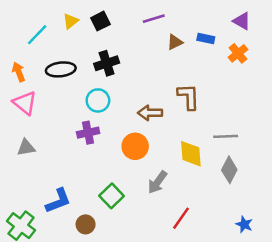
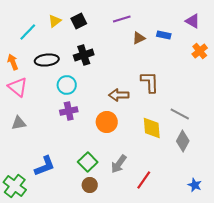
orange cross: (238, 53) -> (200, 51), moved
cyan circle: (98, 100) -> (67, 85), moved
gray line: (226, 136) -> (180, 114), turned 30
gray arrow: (157, 182) -> (119, 164), moved
brown circle: (86, 224) -> (90, 185), moved

